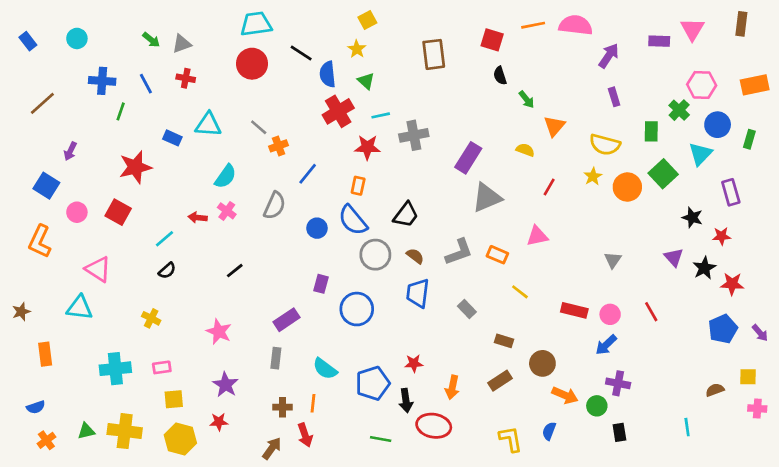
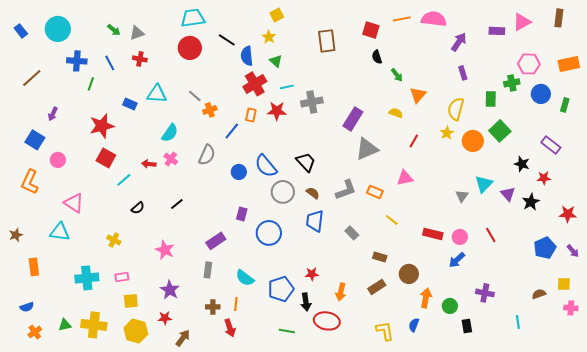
pink triangle: (692, 29) -> (522, 22), turned 30
cyan circle: (77, 38) -> (58, 29), size x1.6
green cross: (679, 110) -> (512, 83), turned 35
yellow semicircle: (605, 145) -> (456, 109), turned 90
cyan triangle: (700, 154) -> (484, 184), moved
orange rectangle: (358, 186) -> (251, 115), moved
purple rectangle: (731, 192) -> (551, 145), turned -36
red square: (118, 212) -> (106, 158), moved
black trapezoid: (406, 215) -> (306, 162), turned -80
black semicircle: (167, 271) -> (138, 208), moved
red star: (732, 284) -> (568, 214), moved
purple cross: (618, 383) -> (485, 293), moved
orange arrow: (565, 395) -> (426, 298), turned -102
brown arrow: (272, 448) -> (183, 338), moved

